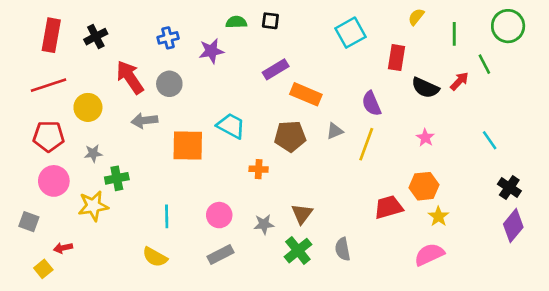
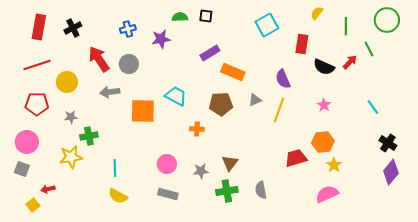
pink circle: (54, 181) -> (27, 142), moved
cyan line: (167, 216) -> (115, 168), moved
green cross: (298, 251) -> (227, 191), turned 30
gray rectangle: (221, 254) -> (168, 194), turned 42

